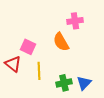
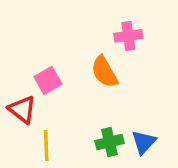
pink square: (28, 47) -> (48, 80), turned 35
yellow line: (39, 71) -> (46, 145), moved

